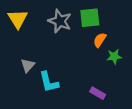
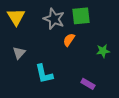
orange semicircle: (100, 40) -> (69, 40), moved
gray triangle: (28, 65) -> (19, 53), moved

